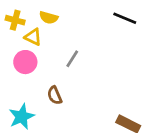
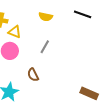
yellow semicircle: (49, 18) -> (46, 17), moved

